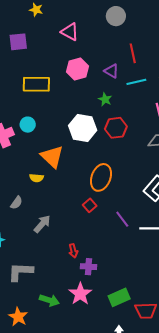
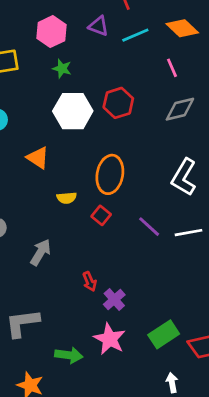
green star: (105, 99) -> (62, 69), moved
orange triangle: (52, 157) -> (38, 158), size x0.7
yellow semicircle: (36, 178) -> (67, 198), moved
purple cross: (89, 267) -> (114, 300), turned -35

